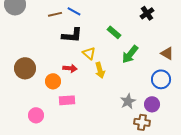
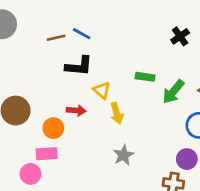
green rectangle: (114, 32) -> (145, 77), moved, turned -32
green arrow: (130, 54) -> (173, 92), moved
pink rectangle: (67, 100) -> (47, 154), moved
gray star: (128, 101) -> (123, 155), moved

